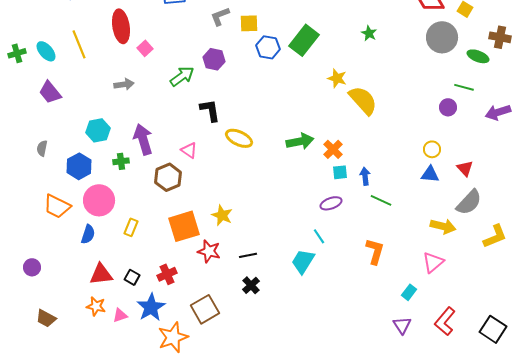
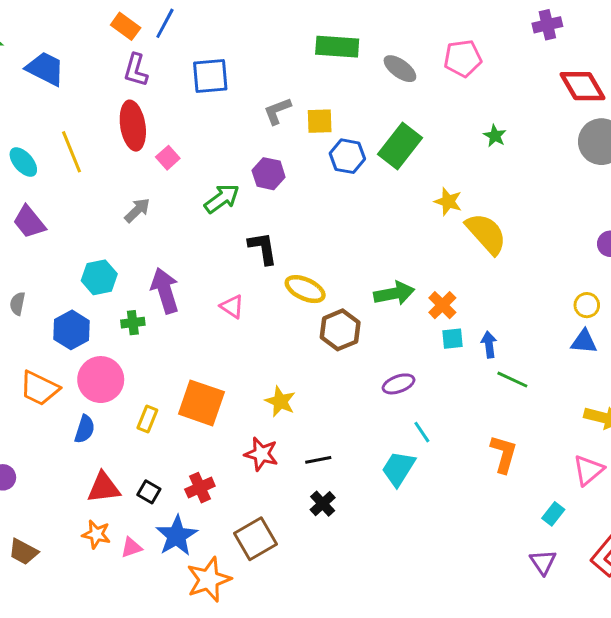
gray arrow: (124, 84) -> (137, 210), turned -36
brown hexagon: (168, 177) -> (340, 330), moved
purple ellipse: (331, 203) -> (399, 384), moved
orange square: (184, 226) -> (201, 403), moved, turned 36

